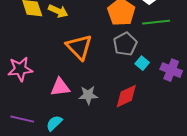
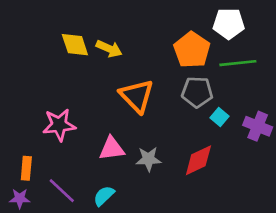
gray pentagon: (125, 44) -> (197, 92), turned 30
purple line: (22, 119) -> (62, 191), turned 30

